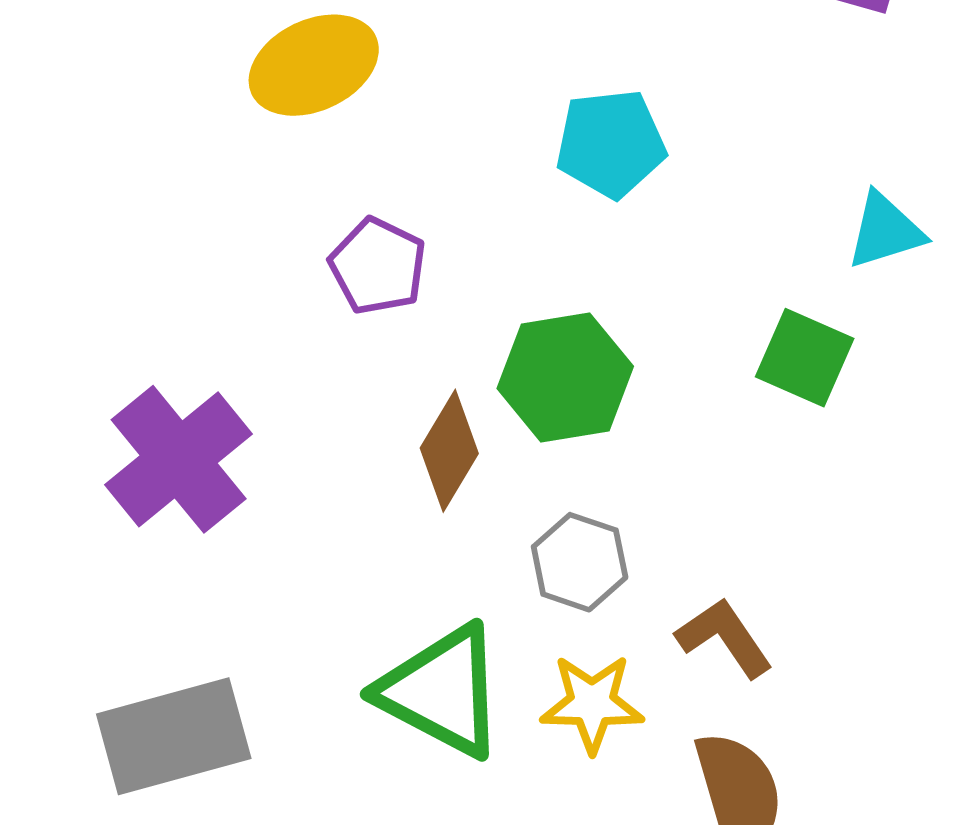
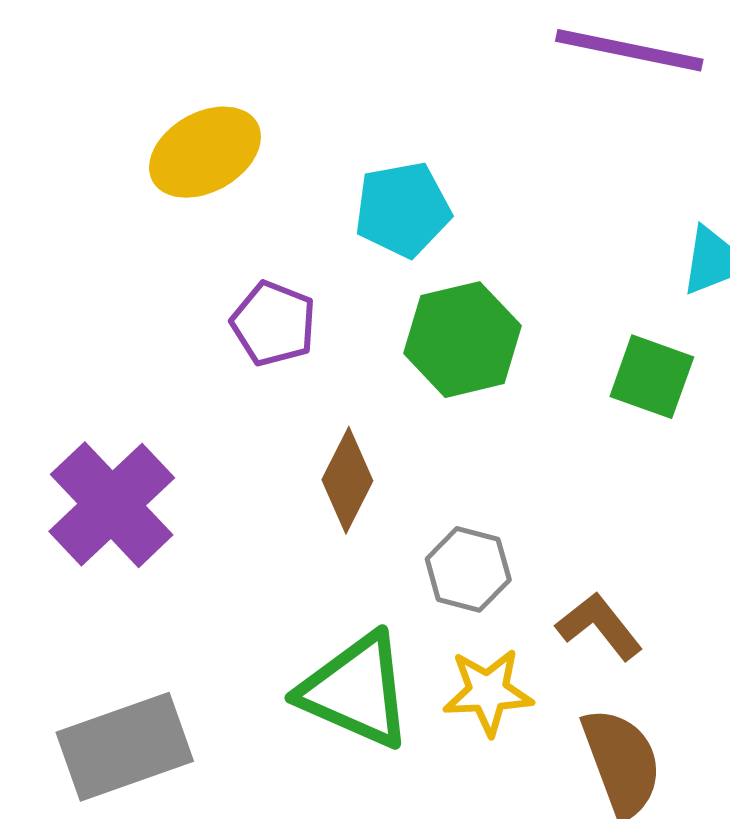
cyan pentagon: (611, 144) -> (403, 209), moved
green hexagon: (565, 377) -> (462, 340), moved

